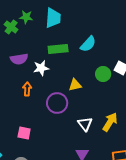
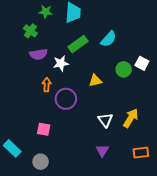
green cross: (11, 27) -> (30, 31), moved
green rectangle: (58, 49) -> (78, 44), turned -30
purple circle: (57, 103) -> (66, 99), moved

